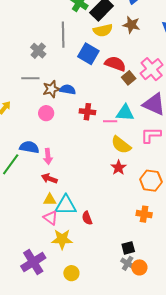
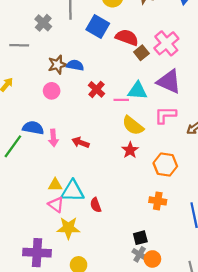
gray line: (30, 78) -> (19, 45), moved
red cross: (87, 112) -> (96, 89), turned 35
red arrow: (49, 178) -> (80, 142), moved
purple cross: (33, 262) -> (37, 253), turned 35

